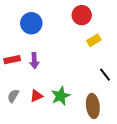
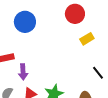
purple arrow: (34, 61) -> (23, 72), moved

